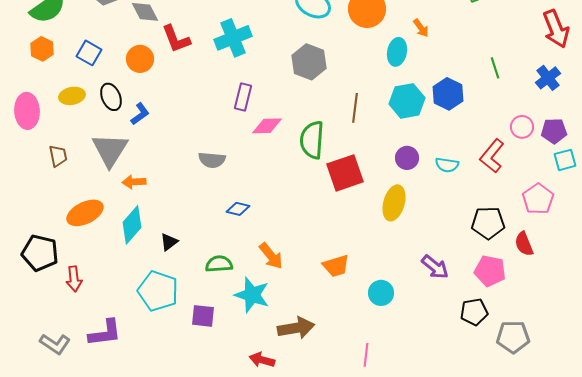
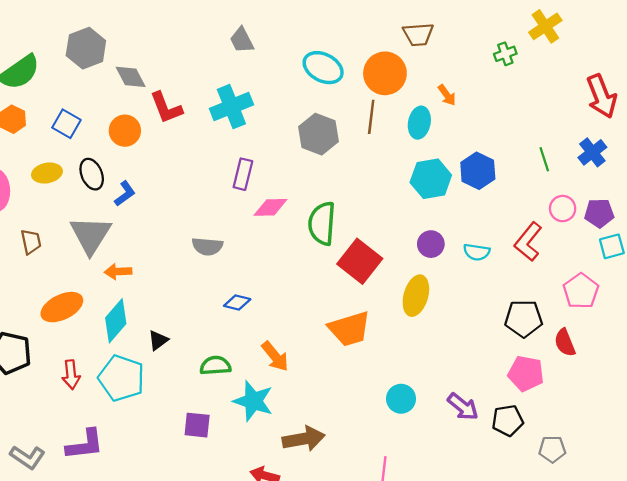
green line: (495, 68) -> (544, 159), moved
brown line: (355, 108) -> (371, 117), moved
red square: (345, 173) -> (360, 261), turned -33
orange trapezoid: (336, 266) -> (349, 329), moved, size x1.4
purple arrow: (435, 267) -> (463, 407), moved
red arrow: (74, 279) -> (71, 375), moved
cyan pentagon: (158, 291) -> (121, 378), moved
gray pentagon: (513, 337) -> (552, 449), size x0.7

